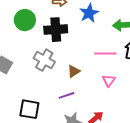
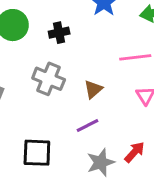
black cross: (56, 30) -> (59, 33), size x0.6

